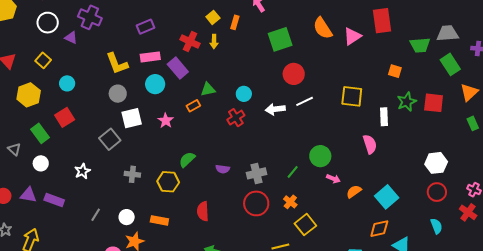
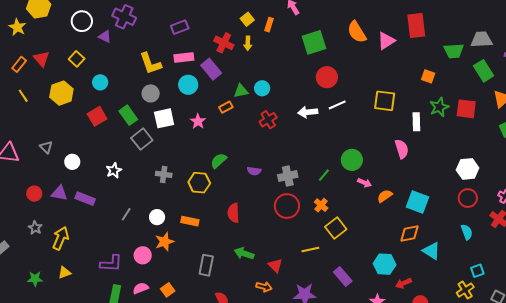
cyan circle: (244, 94) -> (262, 88), moved
green rectangle: (40, 133) -> (128, 115), moved
cyan square: (387, 197) -> (417, 202), turned -30

